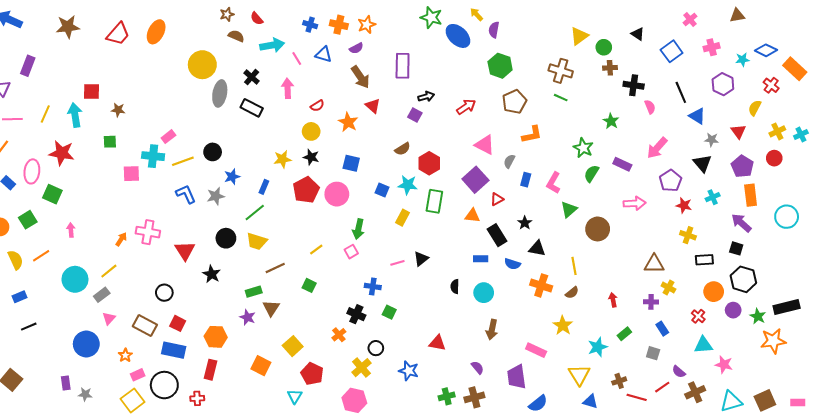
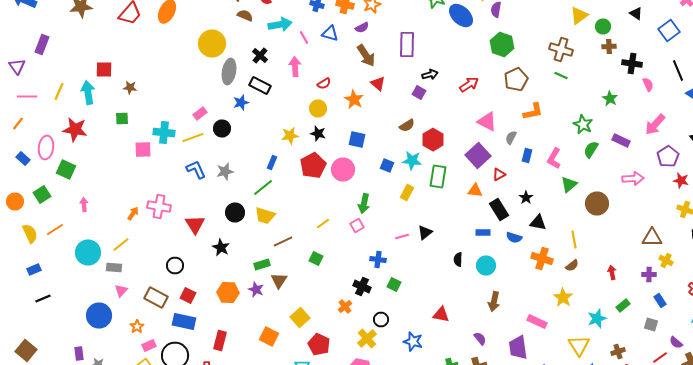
pink rectangle: (168, 137) -> (200, 114), moved
blue star: (232, 177) -> (241, 102), moved
gray rectangle: (102, 295) -> (114, 268), turned 42
orange hexagon: (216, 337) -> (228, 292), moved

